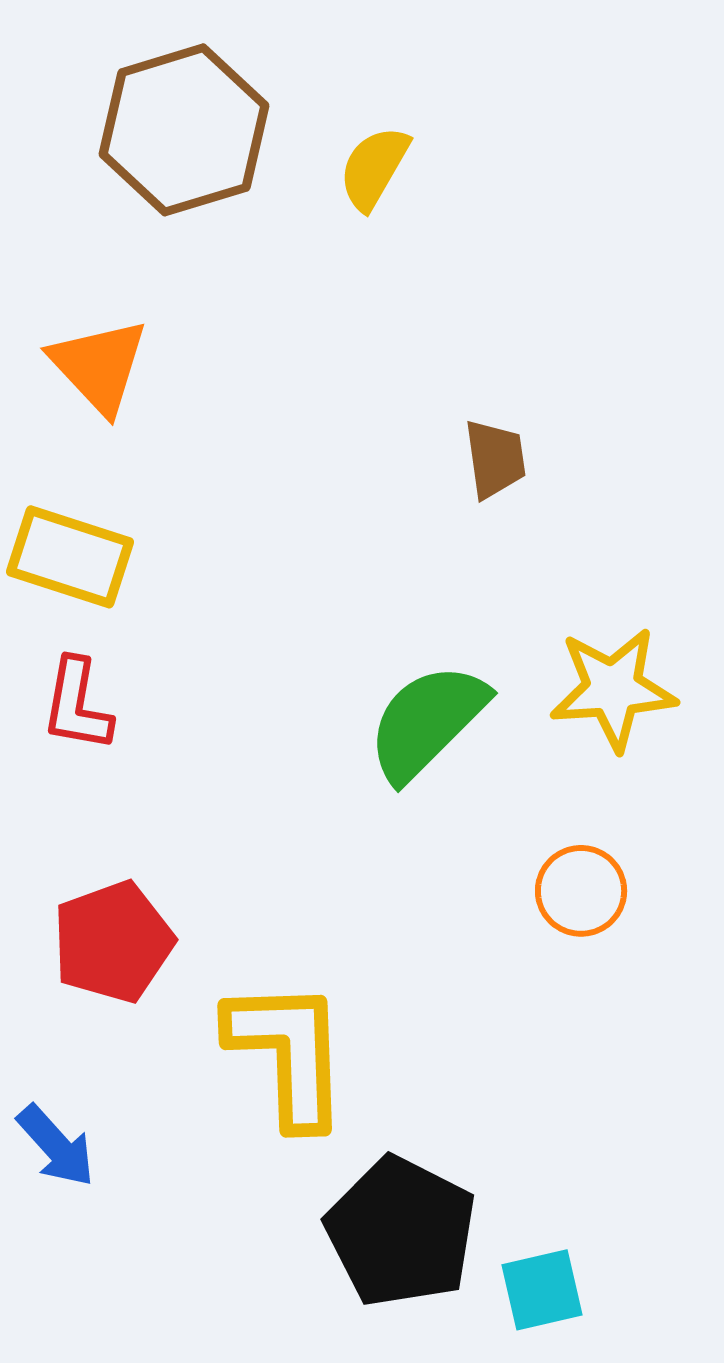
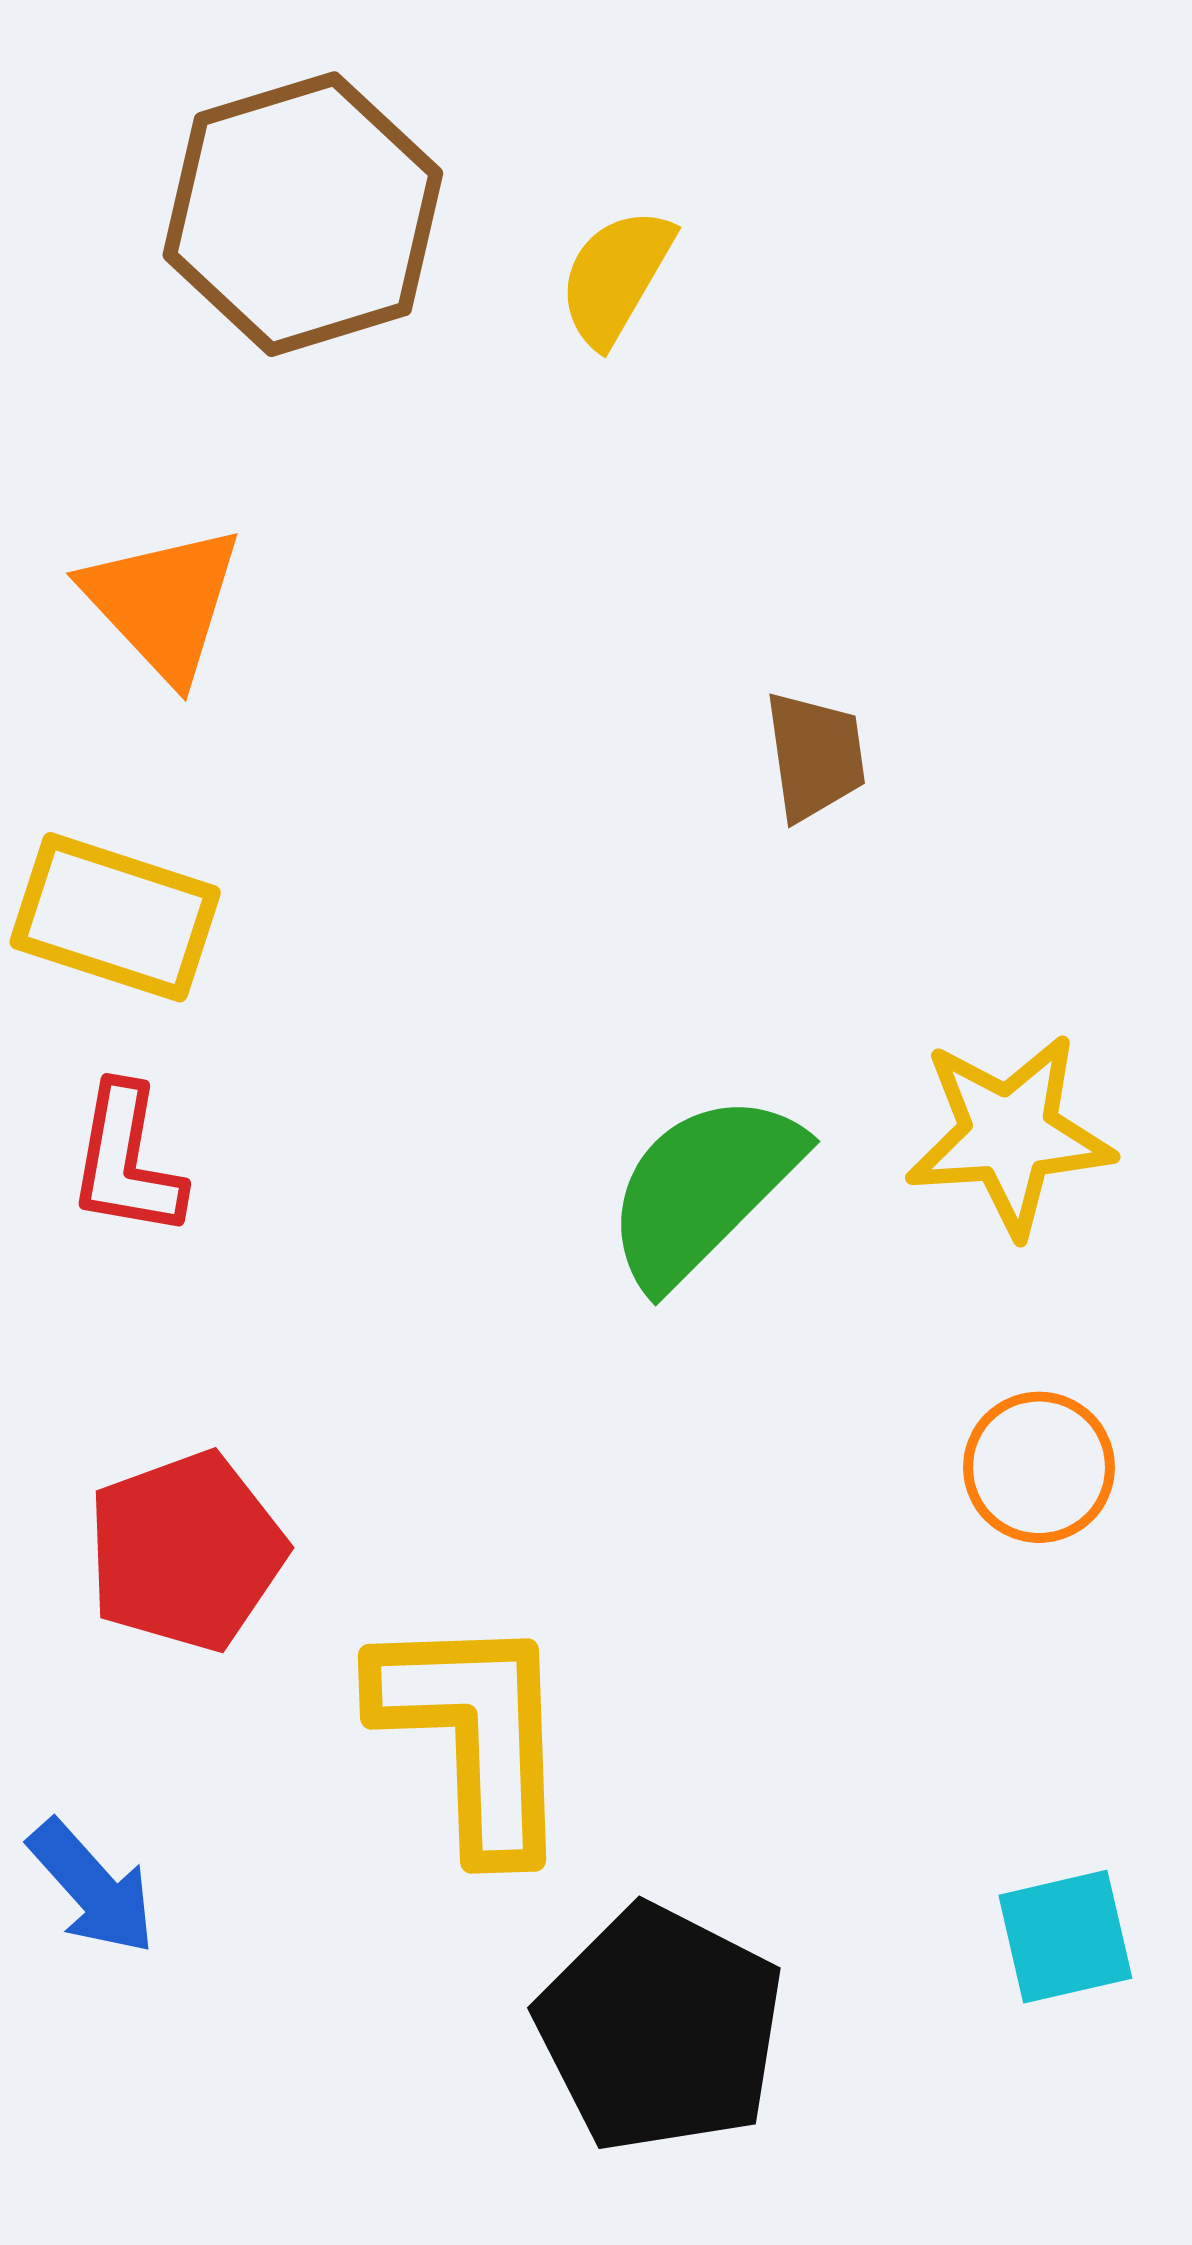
orange circle: (581, 891) -> (1039, 1467), moved
cyan square: (542, 1290) -> (1065, 1937), moved

